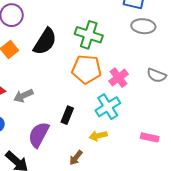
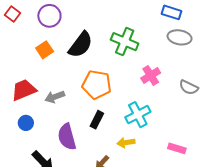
orange pentagon: (87, 69) -> (97, 85), moved
pink cross: (118, 78) -> (151, 75), moved
purple semicircle: (39, 135) -> (67, 137), turned -48

